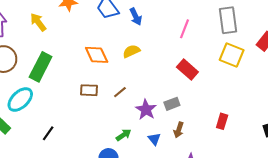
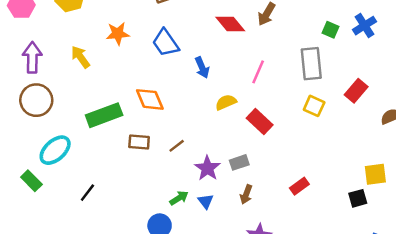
blue arrow: (136, 17) -> (202, 67), moved
yellow semicircle: (131, 51) -> (226, 102), moved
yellow square: (232, 55) -> (314, 106), size x0.7
green rectangle: (41, 67) -> (104, 115), moved, turned 40
red rectangle: (222, 121) -> (299, 186), turned 35
blue triangle: (154, 139) -> (206, 201), moved

